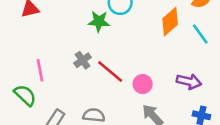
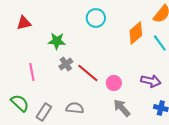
green star: (99, 21) -> (57, 41), moved
green semicircle: (25, 95) -> (20, 103), moved

